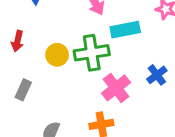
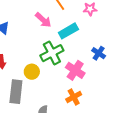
yellow circle: (57, 55) -> (32, 72), moved
gray rectangle: (23, 90) -> (16, 92), size x1.6

